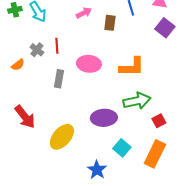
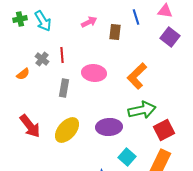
orange L-shape: (132, 67) -> (137, 76), turned 136
red square: (159, 121) -> (164, 130), size x1.5
yellow ellipse: (62, 137) -> (67, 130), moved

